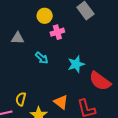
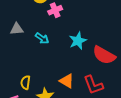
gray triangle: (18, 38) -> (17, 29), moved

